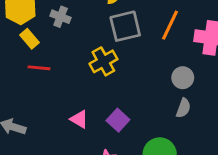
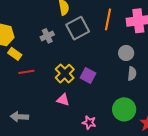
gray cross: (61, 17) -> (47, 36), moved, turned -32
yellow cross: (103, 61) -> (65, 74), moved
purple square: (118, 120) -> (88, 75), moved

